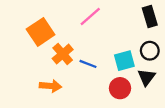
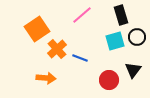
black rectangle: (150, 17) -> (121, 15), moved
black circle: (150, 51) -> (137, 37), moved
cyan square: (124, 61) -> (115, 41), moved

